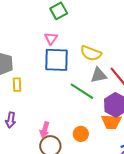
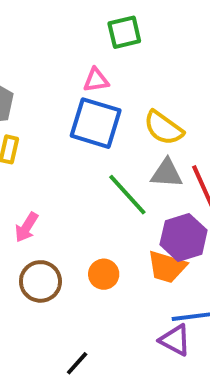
pink triangle: (51, 38) -> (96, 80), turned 32
pink arrow: (45, 130) -> (26, 227), moved

